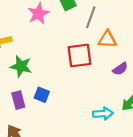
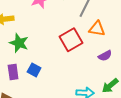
red square: (79, 56) -> (71, 40), turned -30

